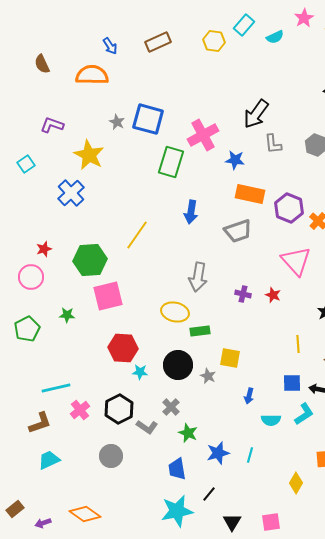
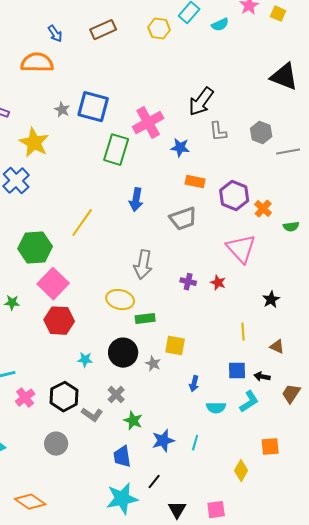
orange rectangle: (250, 194) -> (195, 182), size x0.7
pink square: (108, 296) -> (53, 284), turned -32
red hexagon: (123, 348) -> (59, 321), moved

